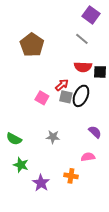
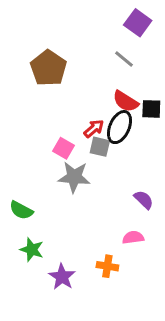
red semicircle: (83, 67) -> (126, 101), turned 30
black ellipse: (81, 96) -> (120, 127), moved
gray star: (53, 137) -> (74, 177), moved, size x1.5

